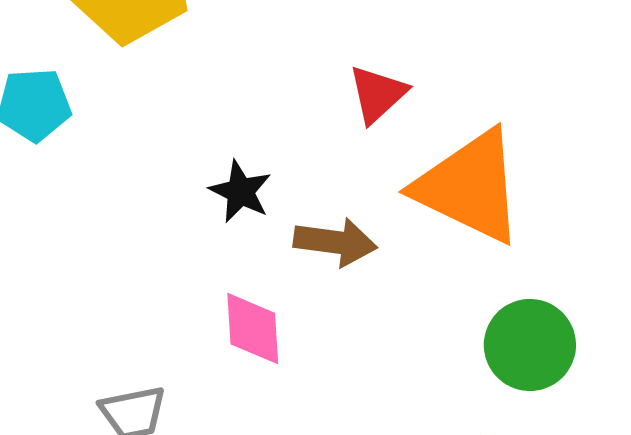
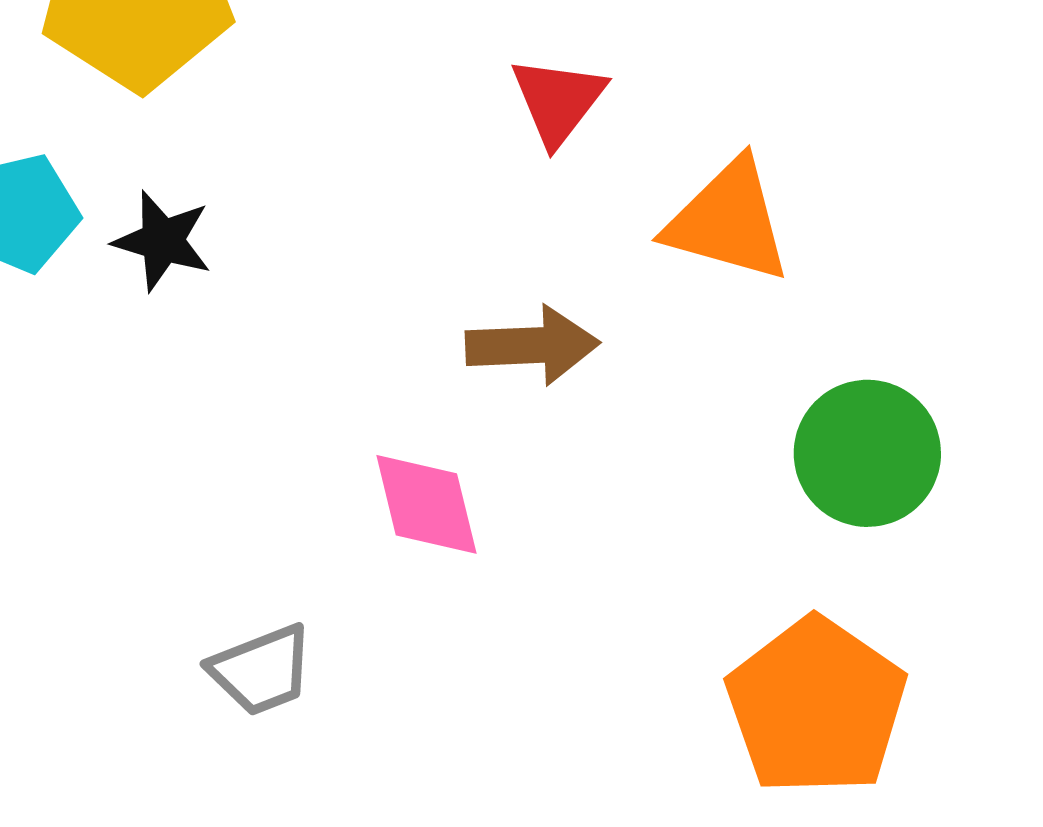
orange triangle: (469, 187) -> (728, 221), size x0.7
black star: (240, 192) -> (162, 241), moved

